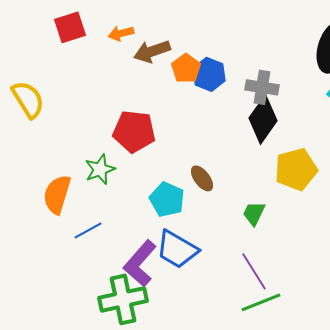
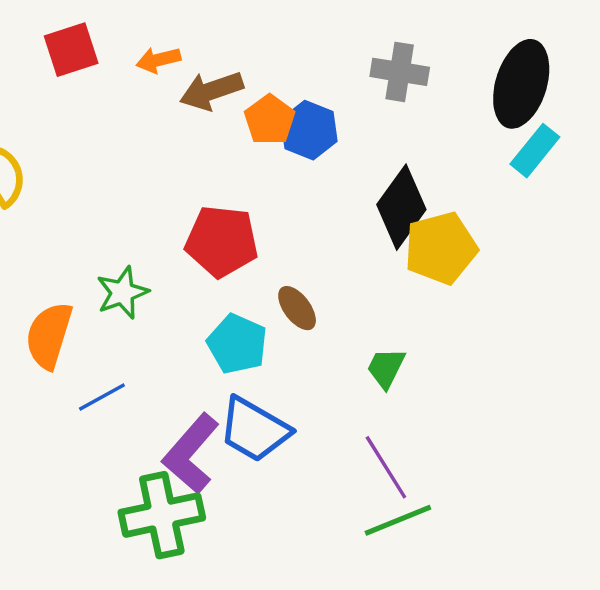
gray cross: (262, 87) -> (400, 72), moved
red pentagon: (134, 131) -> (222, 241), moved
yellow pentagon: (296, 169) -> (441, 248), moved

